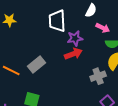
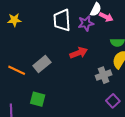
pink arrow: (103, 28) -> (106, 17), moved
purple star: (75, 38) -> (86, 23), moved

